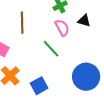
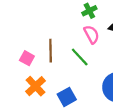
brown line: (22, 23) -> (51, 51), moved

